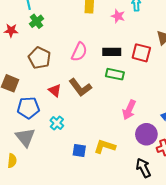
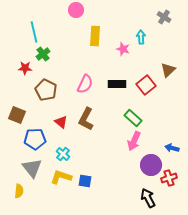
red star: (11, 30) -> (25, 68), moved
red square: (141, 53) -> (146, 85), turned 36
green rectangle: (115, 74) -> (133, 118), moved, turned 30
brown L-shape: (80, 87) -> (86, 119), turned 65
yellow L-shape: (105, 146) -> (61, 177), moved

